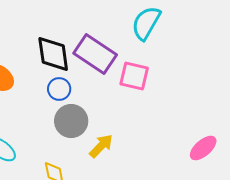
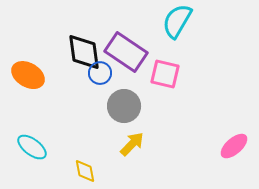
blue circle: (59, 89) -> (100, 73), moved
gray circle: (71, 121) -> (124, 106), moved

